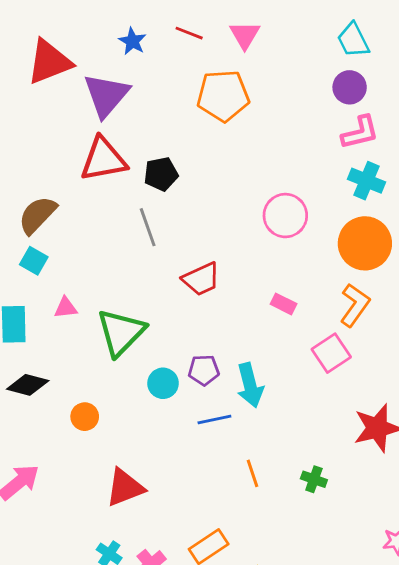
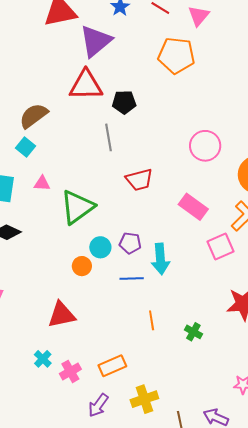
pink rectangle: (283, 304) -> (193, 207), size x1.6
orange circle: (85, 417) -> (82, 266), moved

